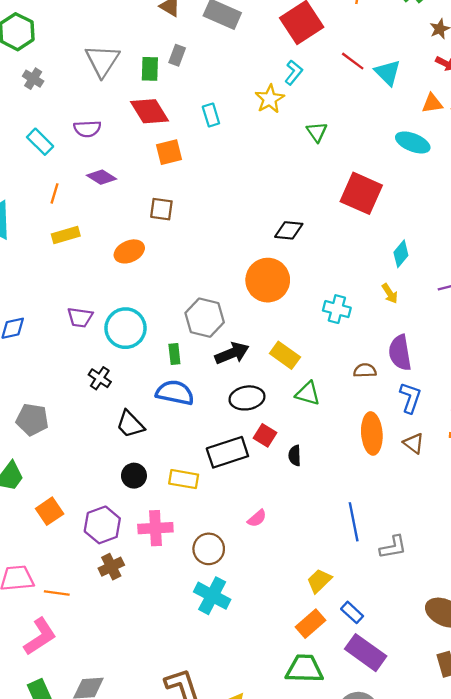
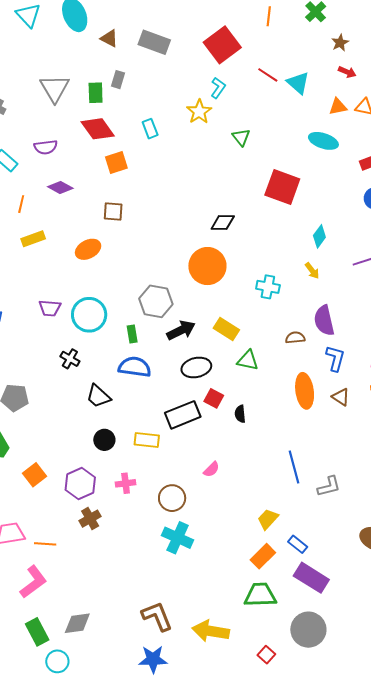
pink cross: (155, 528) -> (126, 483), size x0.7

